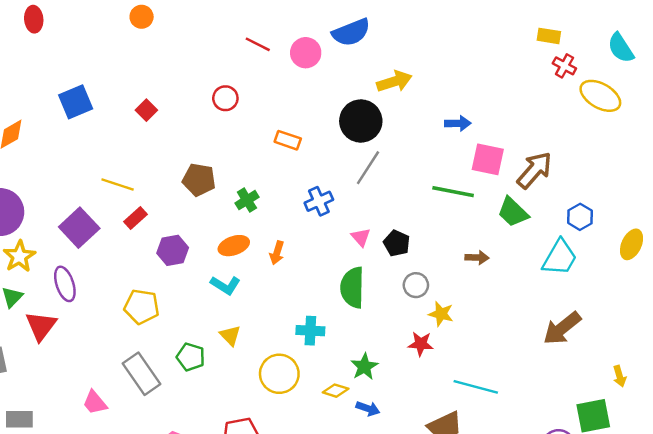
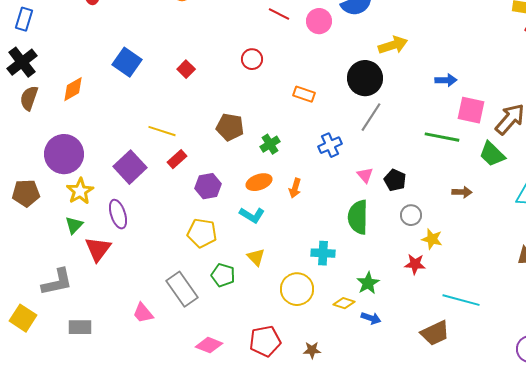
blue square: (76, 102) -> (127, 62), turned -32
yellow pentagon: (142, 307) -> (202, 233), moved

